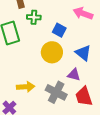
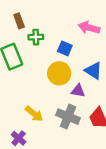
purple triangle: (74, 75) -> (78, 91), moved
yellow arrow: (26, 87) -> (34, 114), turned 48

